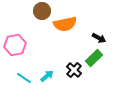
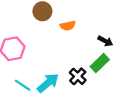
orange semicircle: (65, 24) -> (68, 26), size x0.6
cyan arrow: (47, 76) -> (48, 83), size x1.5

